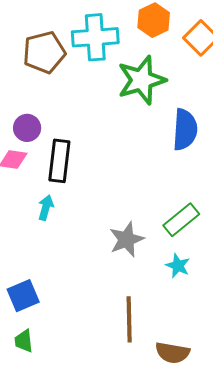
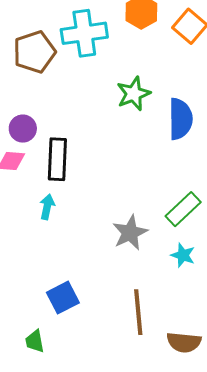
green star: (142, 80) -> (134, 94), moved, size x0.7
blue square: (23, 296) -> (63, 298), moved

